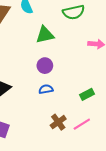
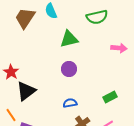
blue semicircle: (46, 89) -> (70, 103), moved

